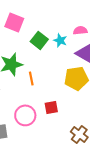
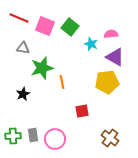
green square: (39, 40) -> (70, 27), moved
pink circle: (25, 115) -> (55, 139), moved

